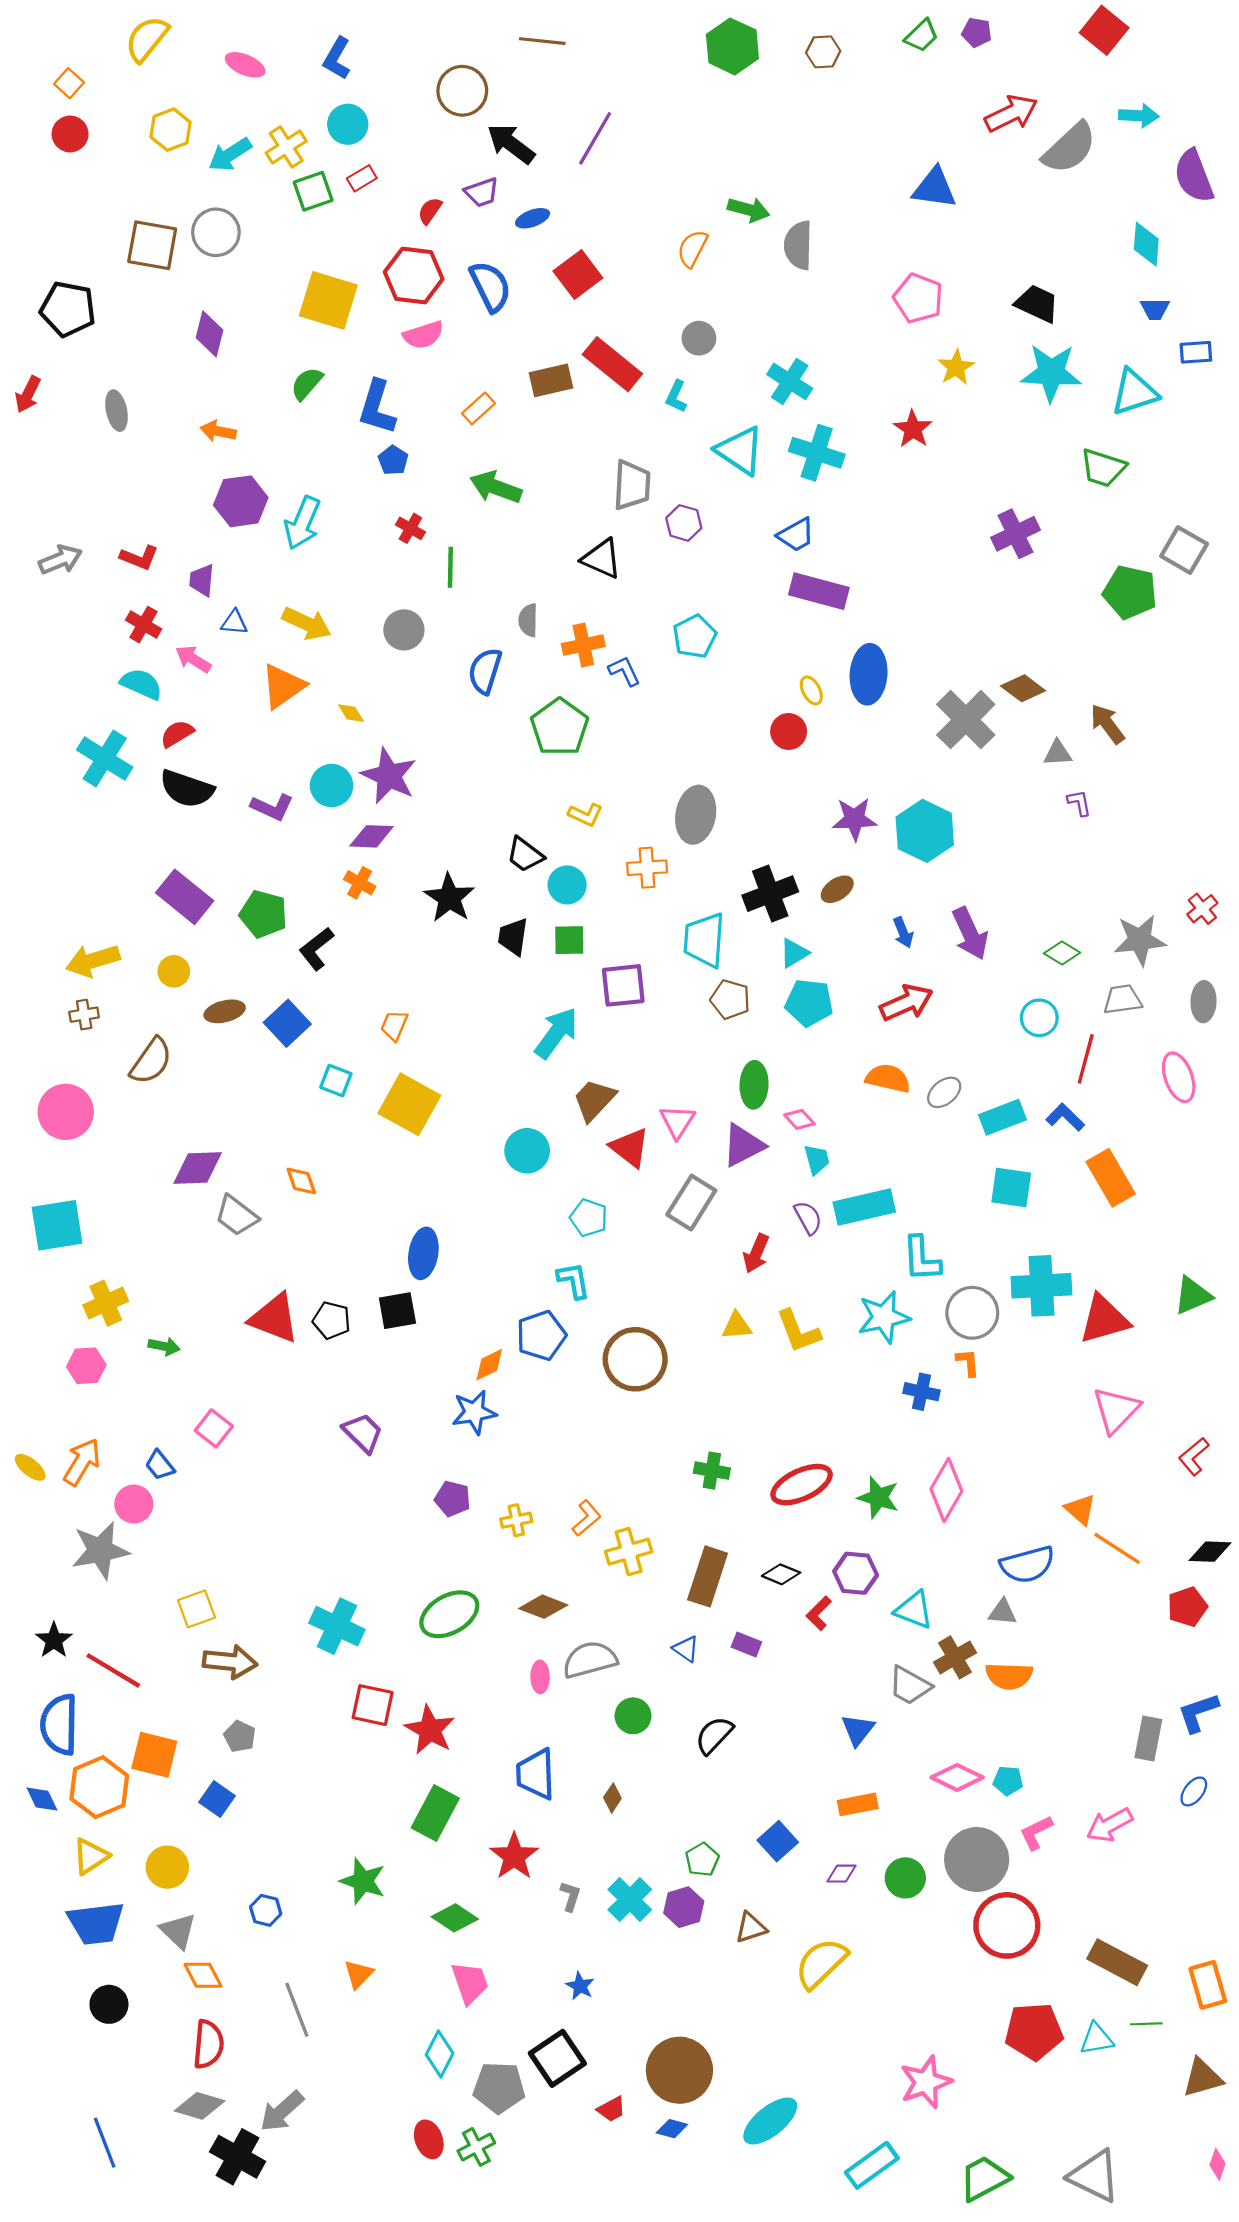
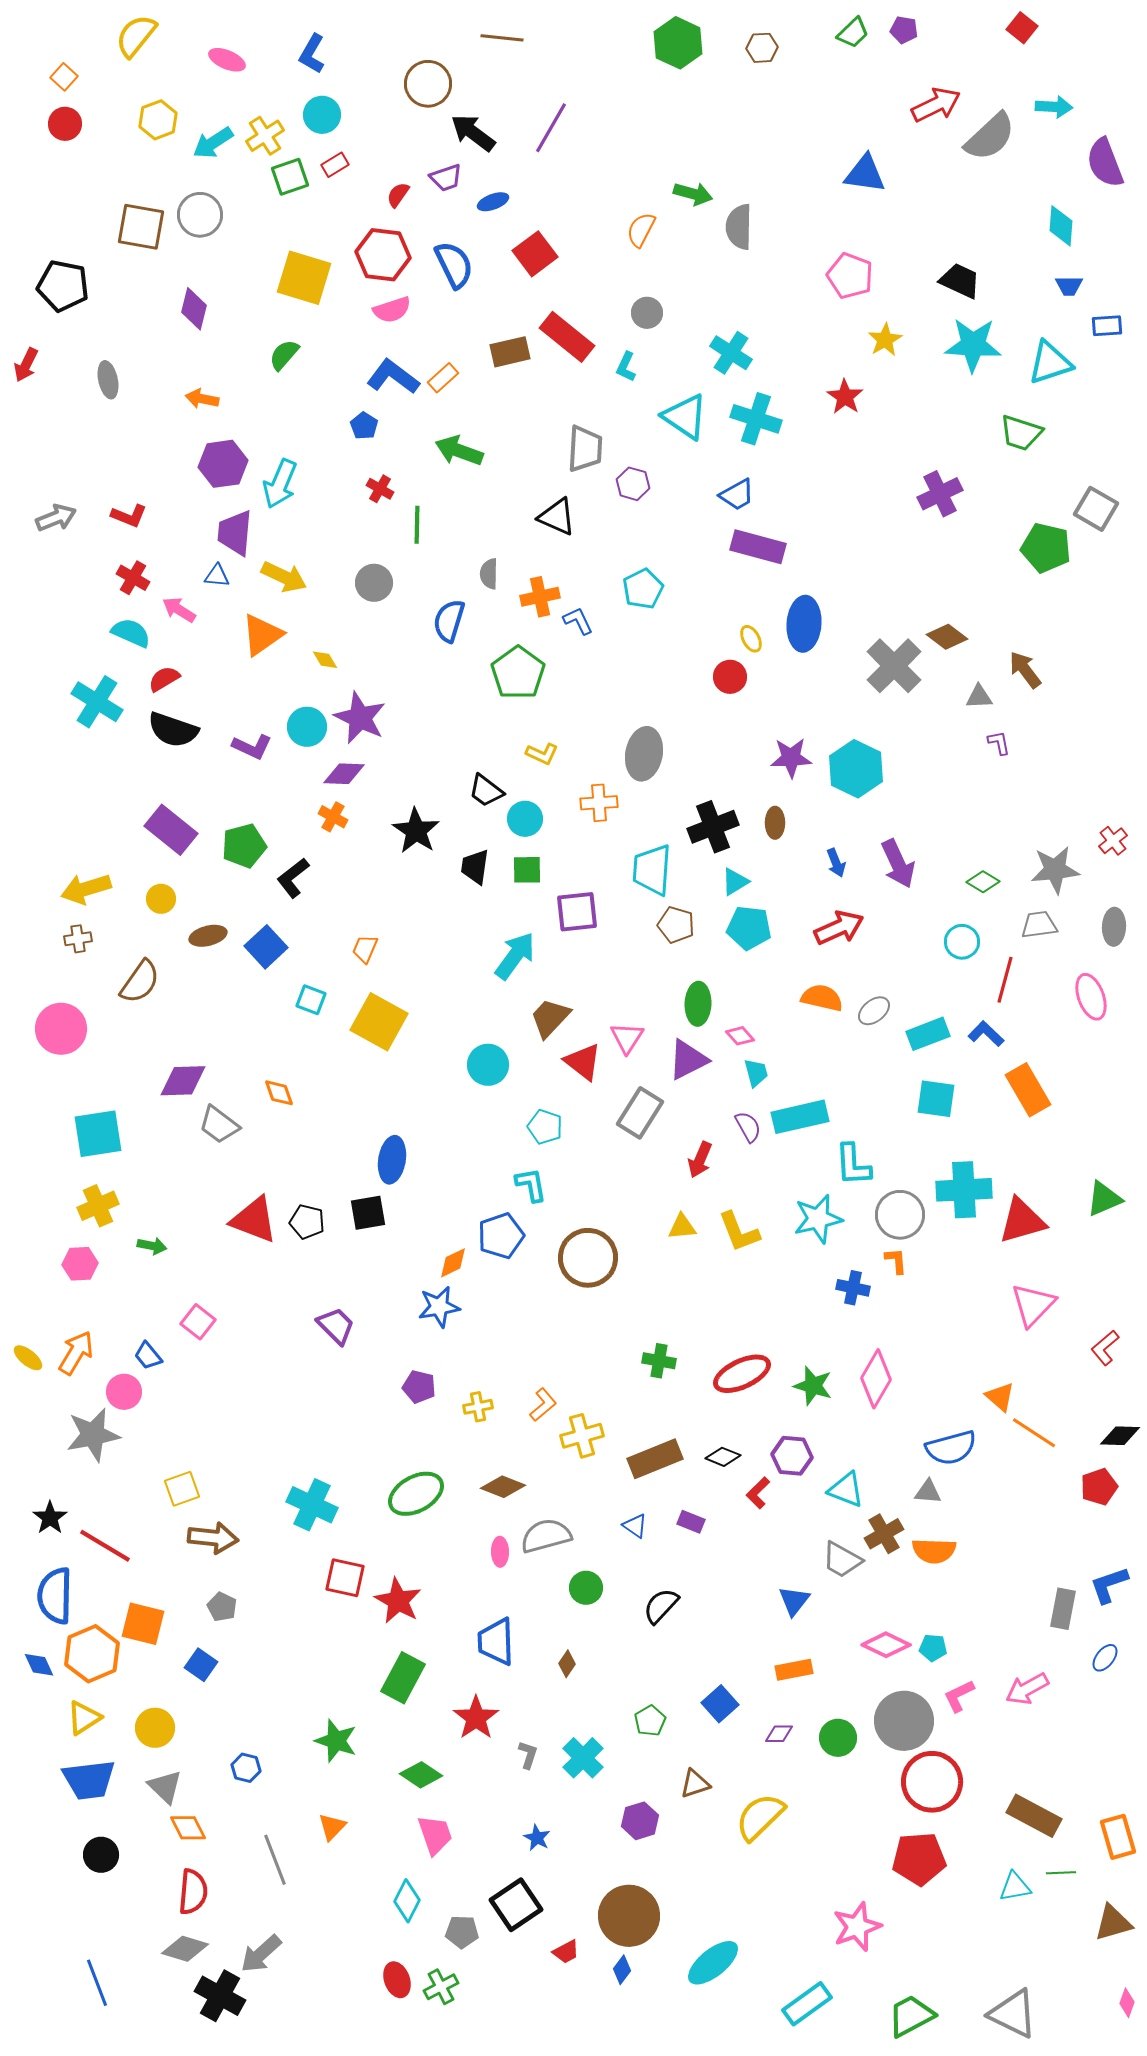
red square: (1104, 30) -> (1022, 28), size x0.7
blue L-shape: (377, 407) -> (393, 377), moved, turned 110
purple trapezoid: (202, 580) -> (235, 533), moved, size x1.5
brown ellipse: (837, 889) -> (775, 823), turned -56
green pentagon: (263, 914) -> (244, 846), turned -30
cyan square: (57, 1225) -> (98, 1134), moved
brown rectangle: (708, 1576) -> (655, 1459), turned 50
purple hexagon: (684, 1907) -> (640, 1821), moved
red pentagon: (1034, 2031) -> (919, 1859), moved
gray pentagon: (499, 2088) -> (462, 1932), size x0.7
blue diamond: (672, 2129) -> (622, 1970), turned -68

